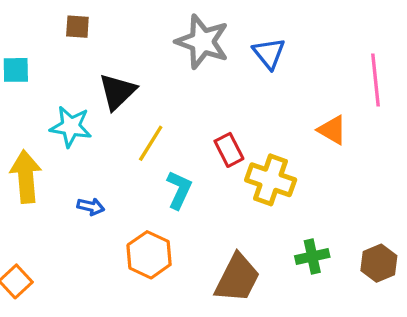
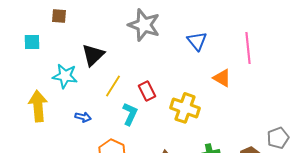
brown square: (77, 27) -> (59, 16), moved
blue triangle: (269, 53) -> (197, 41), moved
red rectangle: (229, 150) -> (147, 91), moved
blue arrow: (91, 207) -> (83, 117), moved

